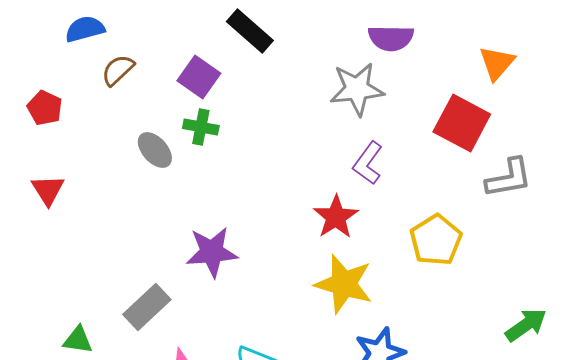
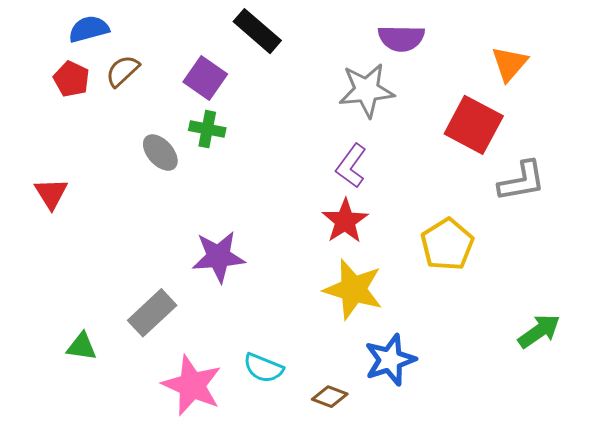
red pentagon: (45, 108) -> (71, 79), moved
purple L-shape: (368, 163) -> (351, 166), moved

